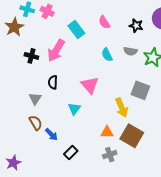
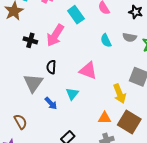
pink triangle: (90, 85) -> (88, 71), turned -30
gray triangle: (35, 99) -> (33, 83), size x1.5
brown semicircle: (36, 123) -> (20, 122), moved
blue arrow: (51, 134) -> (51, 103), moved

